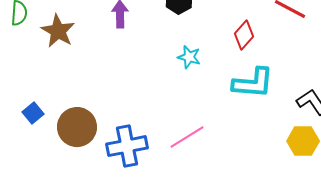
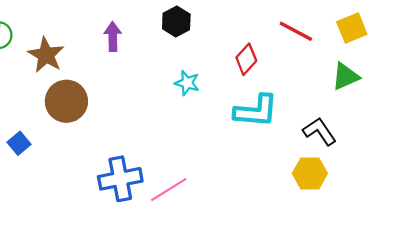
brown circle: (77, 127) -> (66, 101), moved
pink line: (187, 137) -> (169, 190), moved

